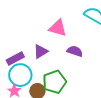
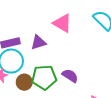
purple semicircle: (75, 51) -> (70, 76), moved

